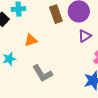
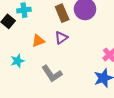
purple triangle: (85, 36) -> (61, 38), moved

